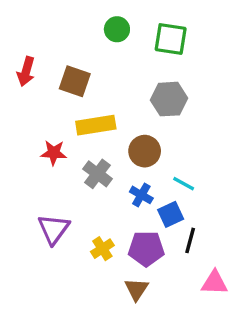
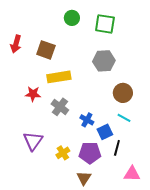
brown circle: (145, 151) -> (123, 93), moved
cyan line: (184, 184) -> (124, 118), moved

